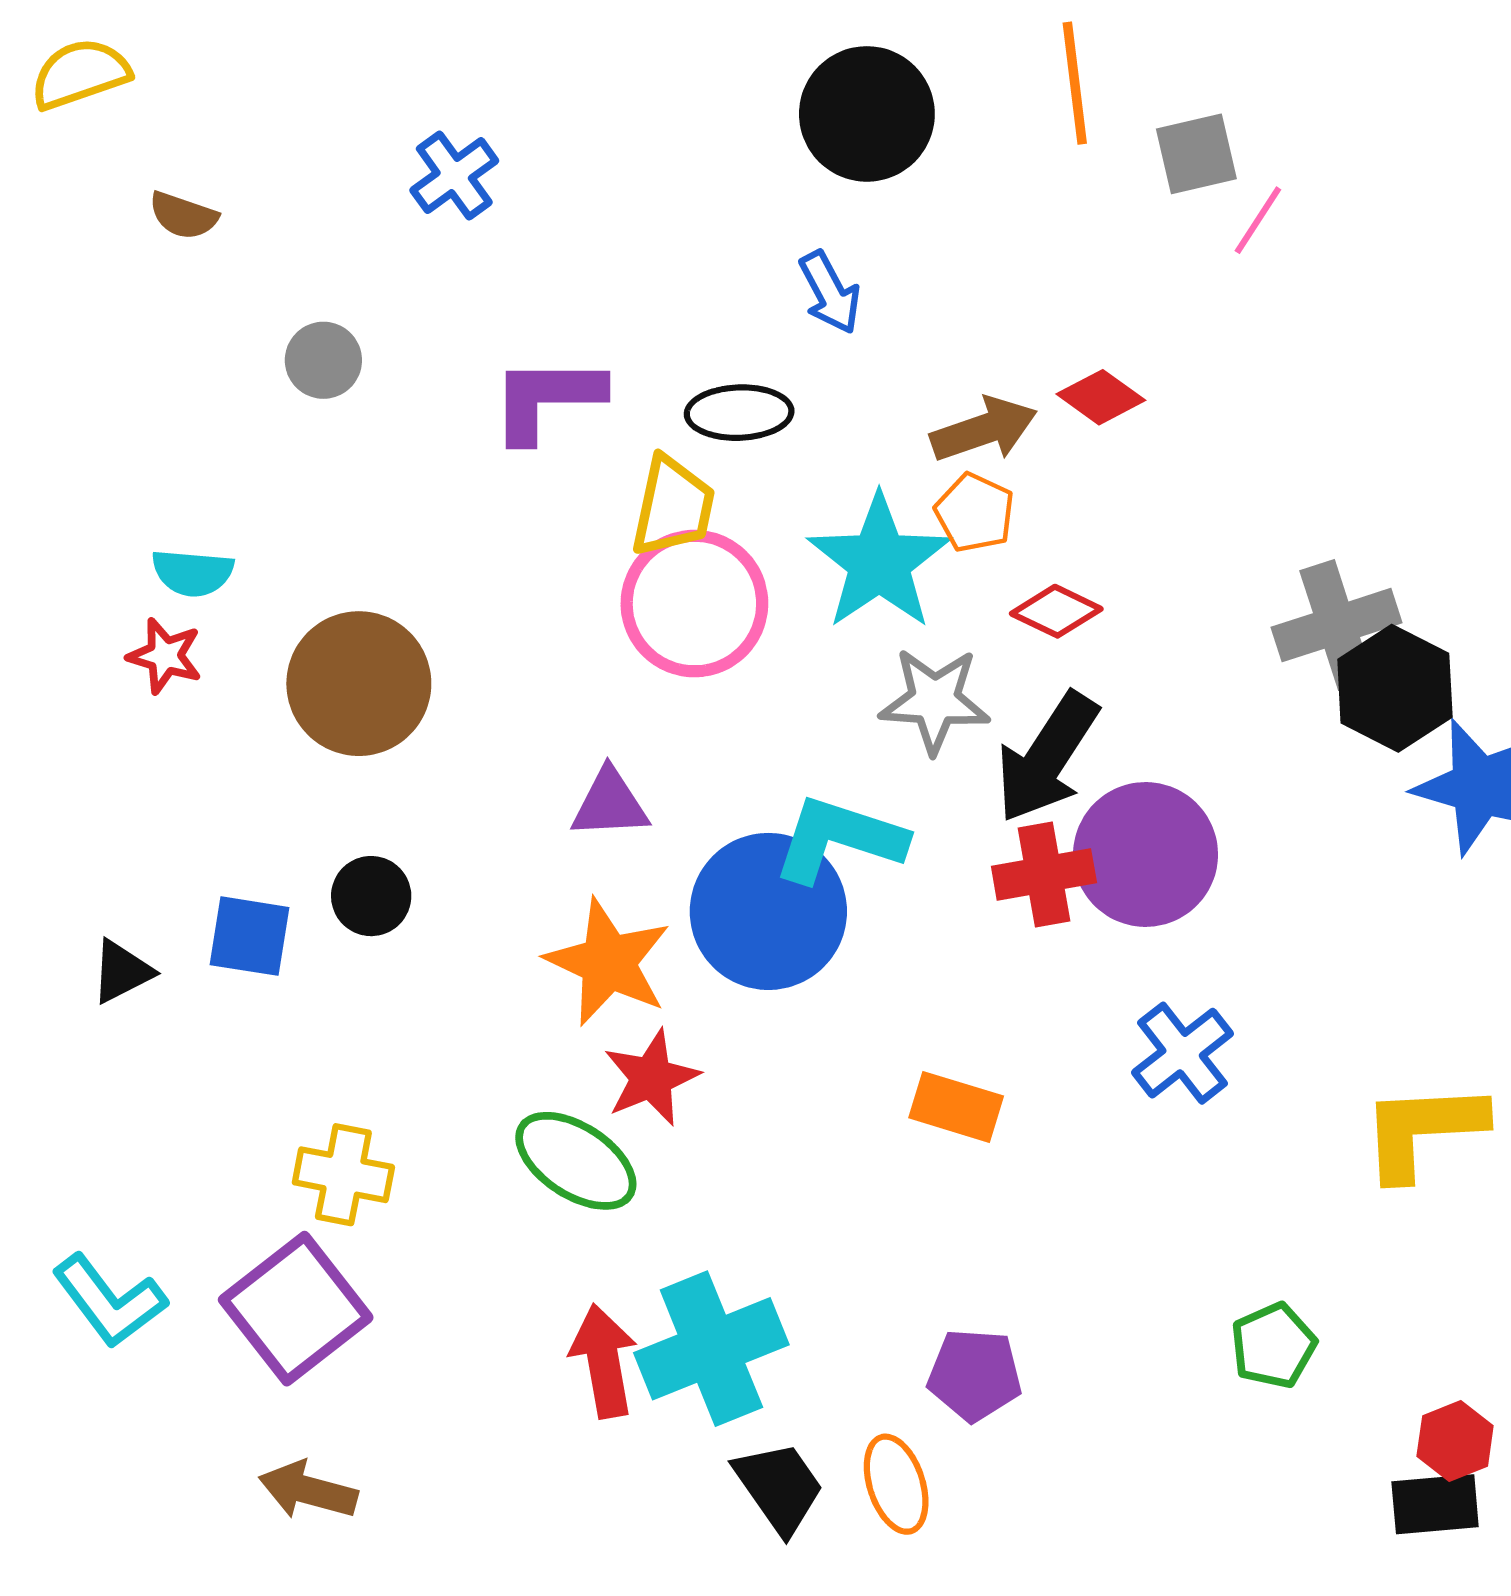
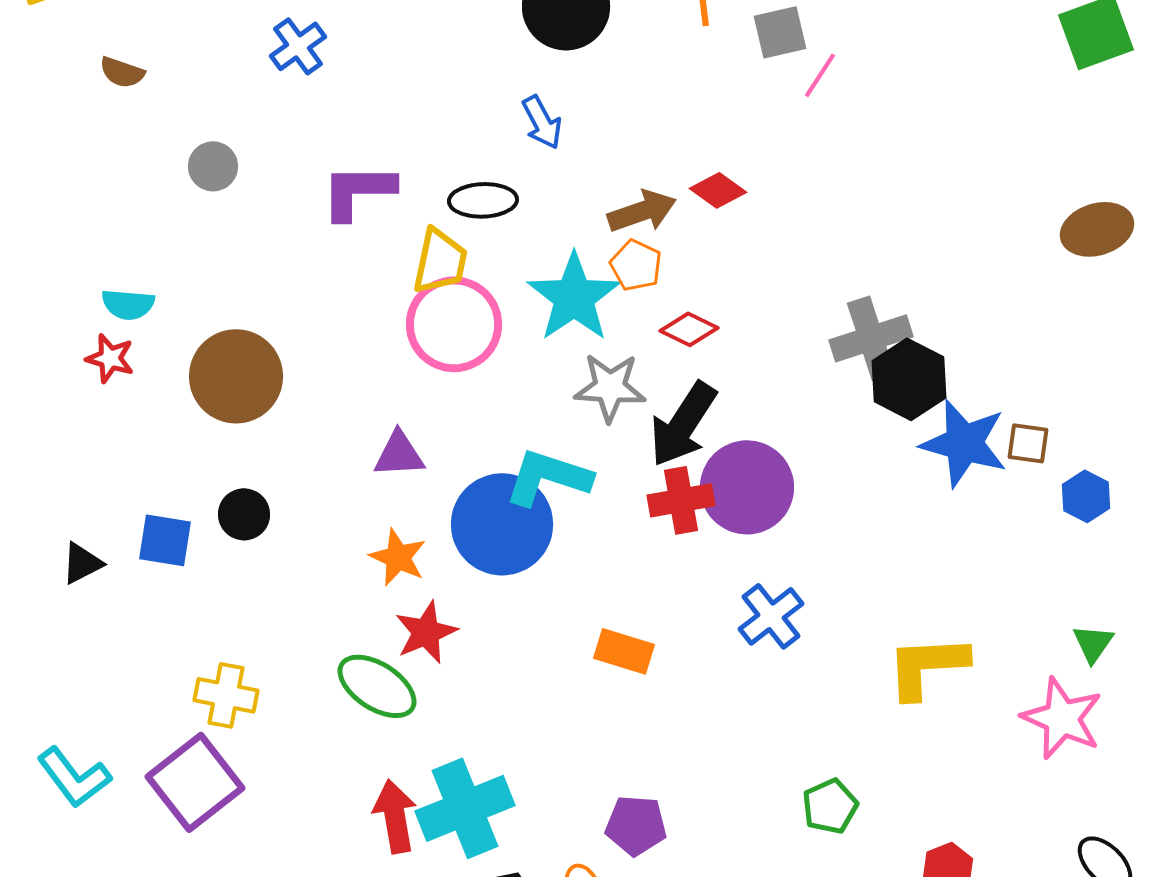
orange star: (608, 962) -> (398, 557), size x0.7

